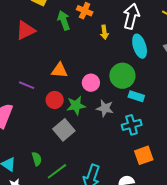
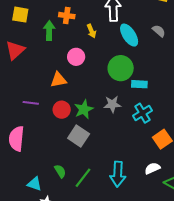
green arrow: (64, 20) -> (49, 31), turned 36
pink circle: (91, 83) -> (76, 57), moved

